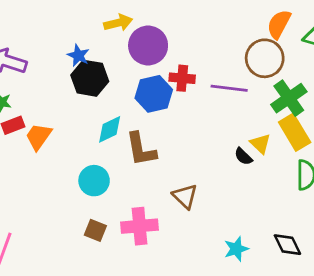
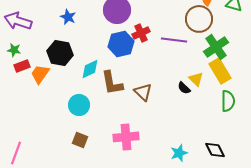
black hexagon: (90, 78) -> (60, 53), moved
red cross: (182, 78) -> (141, 33), turned -30
brown triangle: (185, 196) -> (143, 92), moved
pink cross: (140, 226) -> (126, 137), moved

